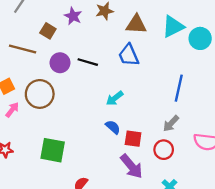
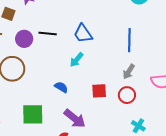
blue trapezoid: (129, 55) -> (83, 34), moved
blue semicircle: (113, 127) -> (61, 87), moved
purple arrow: (131, 166) -> (75, 119), moved

